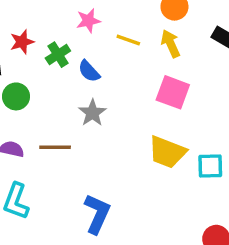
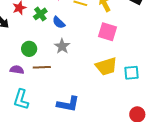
green circle: (16, 96) -> (29, 49), moved
yellow trapezoid: (167, 152) -> (106, 66), turned -35
blue L-shape: (97, 214) -> (68, 104), turned 80

